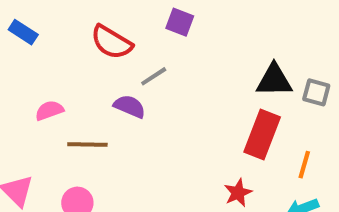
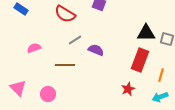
gray line: (154, 76) -> (75, 40), moved
purple semicircle: (130, 106) -> (96, 50), moved
brown line: (87, 145) -> (65, 65), moved

